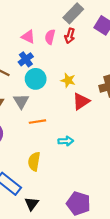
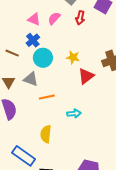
red arrow: (70, 36) -> (80, 18), moved
pink semicircle: (50, 37) -> (54, 18), turned 32
gray triangle: (21, 101) -> (31, 79), turned -35

